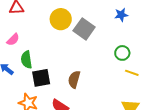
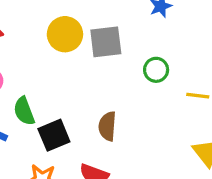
gray square: (84, 29) -> (106, 42), turned -30
green circle: (122, 53) -> (156, 70), moved

